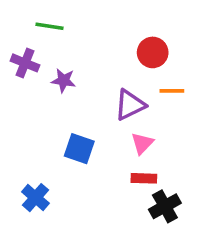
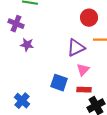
purple star: (63, 80) -> (27, 45), moved
blue square: (79, 149) -> (59, 83), moved

